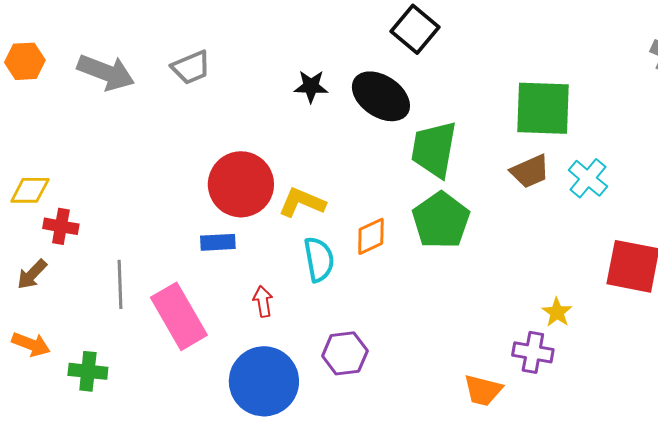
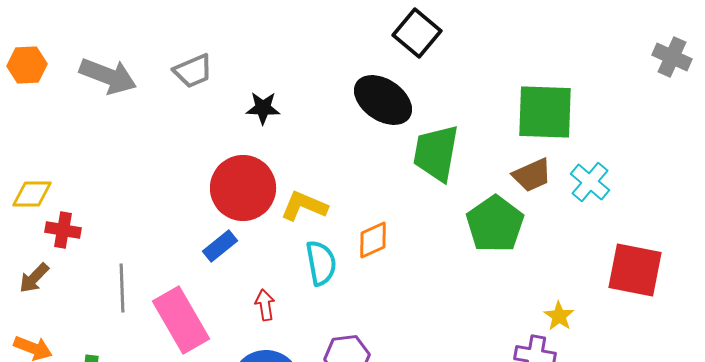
black star: (311, 86) -> (263, 108), moved
green pentagon: (441, 220) -> (495, 224), moved
blue rectangle: (218, 242) -> (220, 246), turned -36

